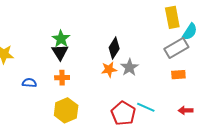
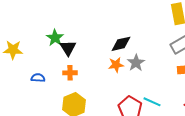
green star: (61, 39) -> (55, 38), moved
black diamond: (114, 48) -> (121, 44), turned 45

